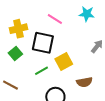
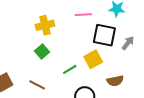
pink line: (55, 19) -> (83, 15), turned -35
black square: (43, 43) -> (104, 35), moved

